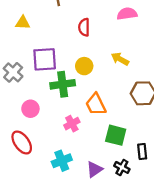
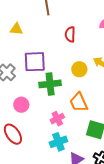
yellow circle: (84, 66) -> (79, 69), moved
cyan cross: (62, 161) -> (58, 142), moved

